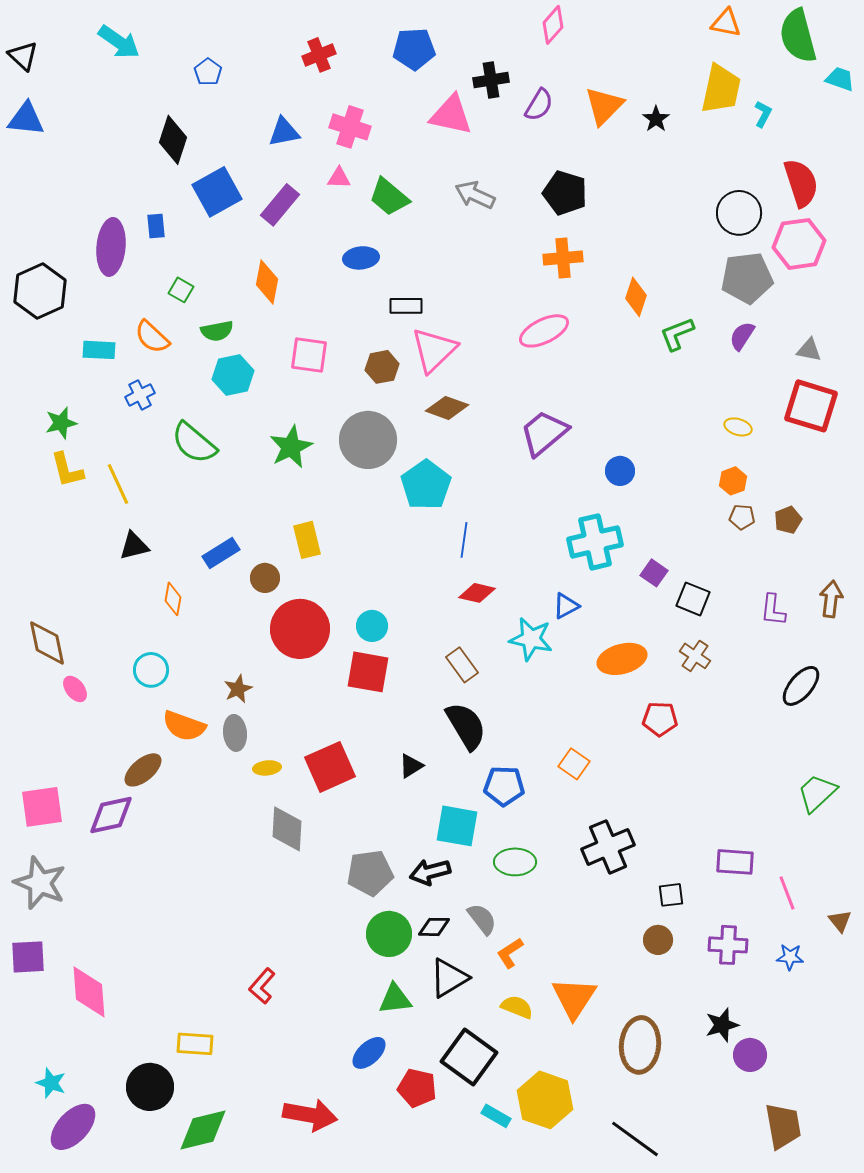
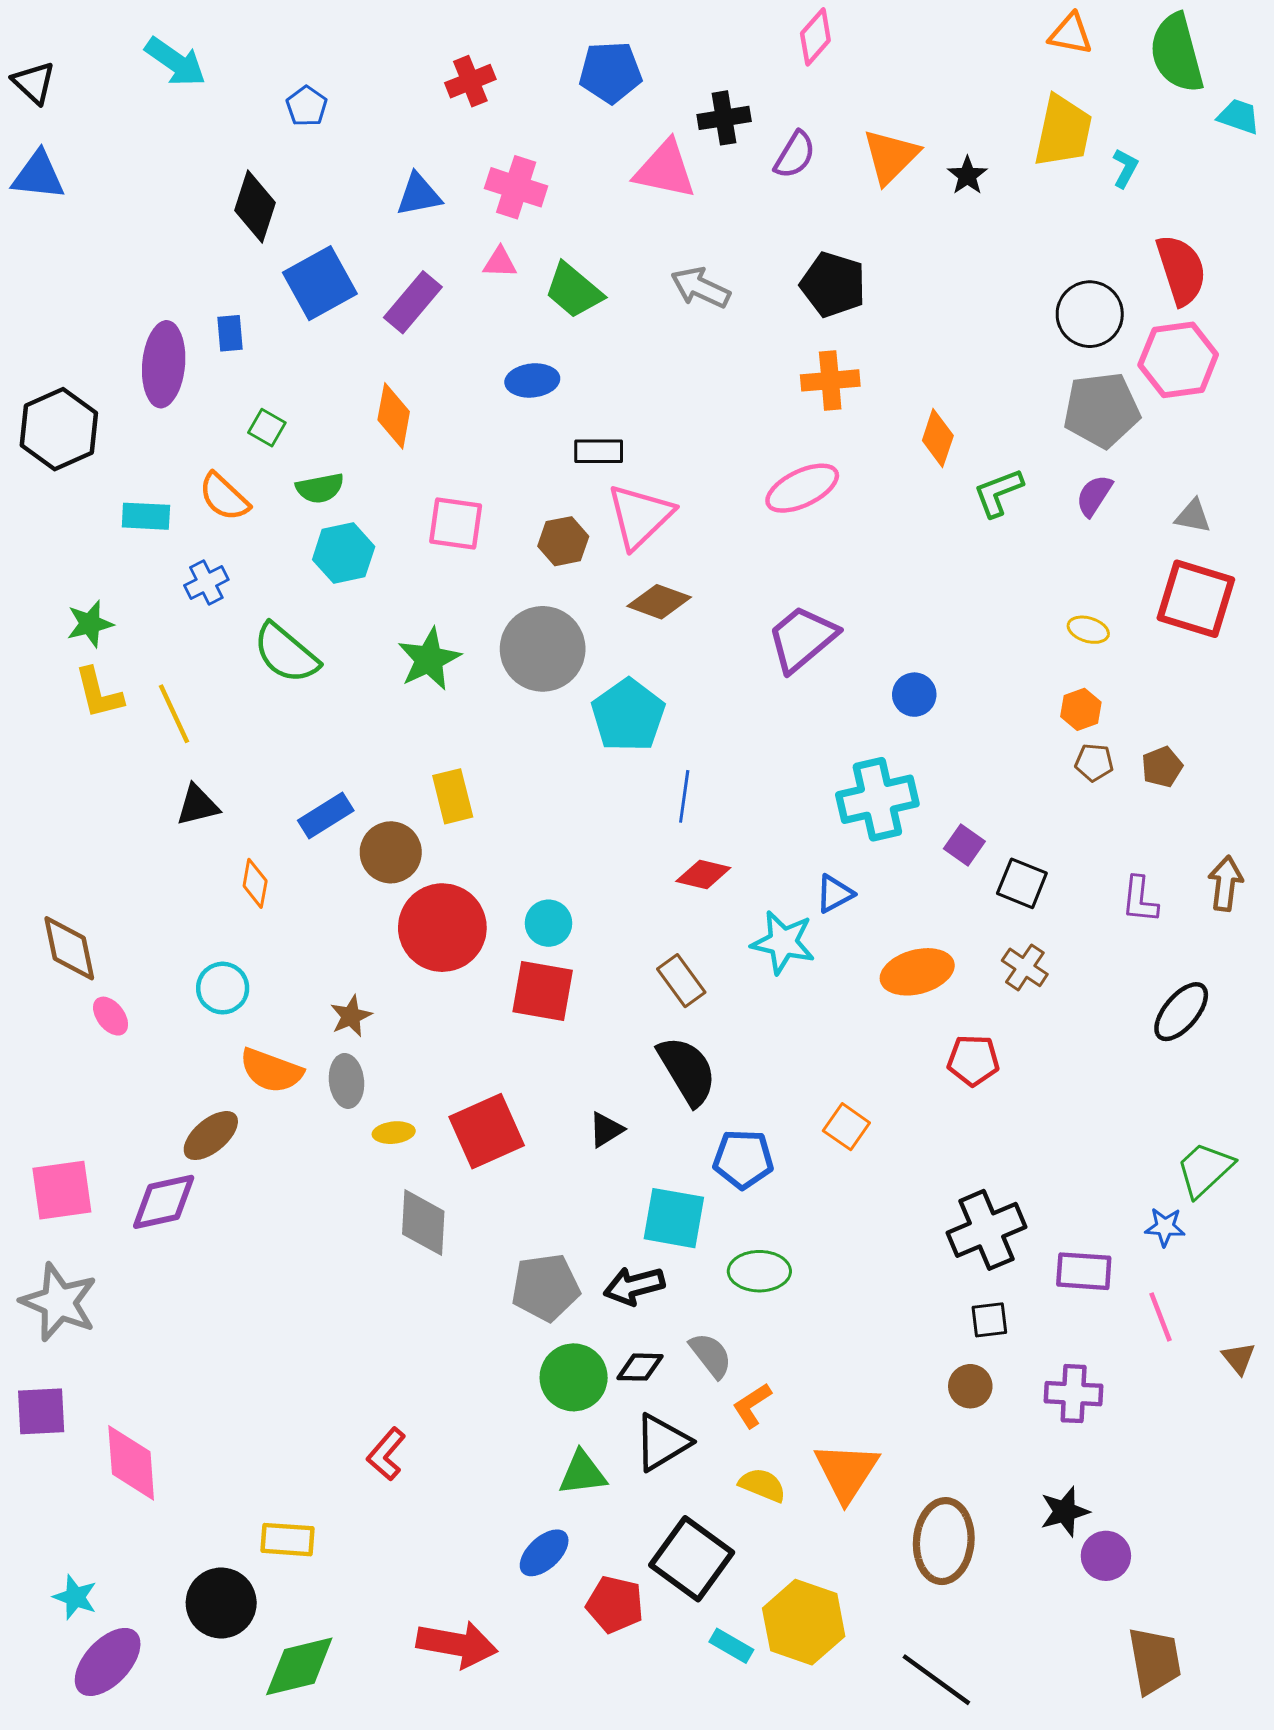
brown circle: (265, 578) -> (391, 852), size x1.4
black cross: (608, 847) -> (987, 1230), moved
blue star: (790, 957) -> (1165, 1227), moved

